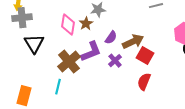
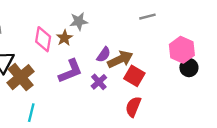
purple semicircle: (111, 38) -> (104, 55), moved
brown cross: (69, 62) -> (21, 77), moved

